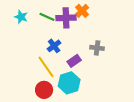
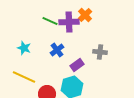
cyan star: (21, 17) -> (24, 48), moved
yellow line: (46, 67) -> (24, 77), moved, turned -30

